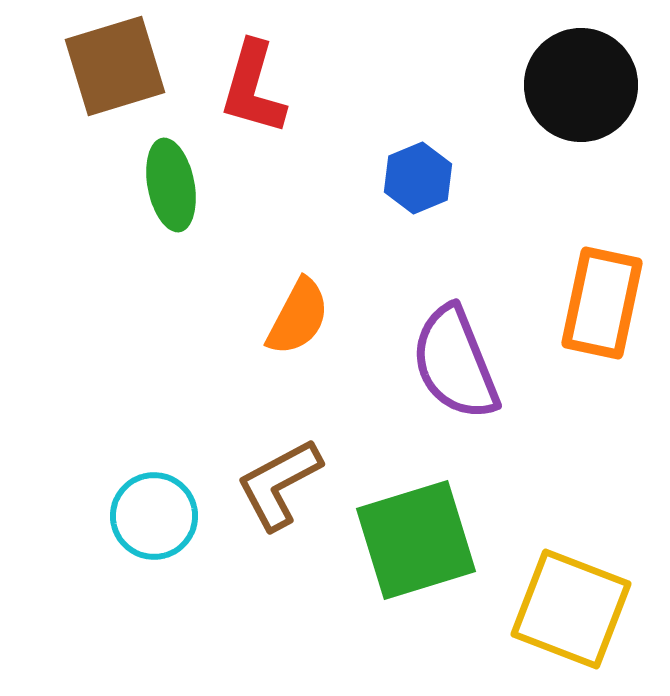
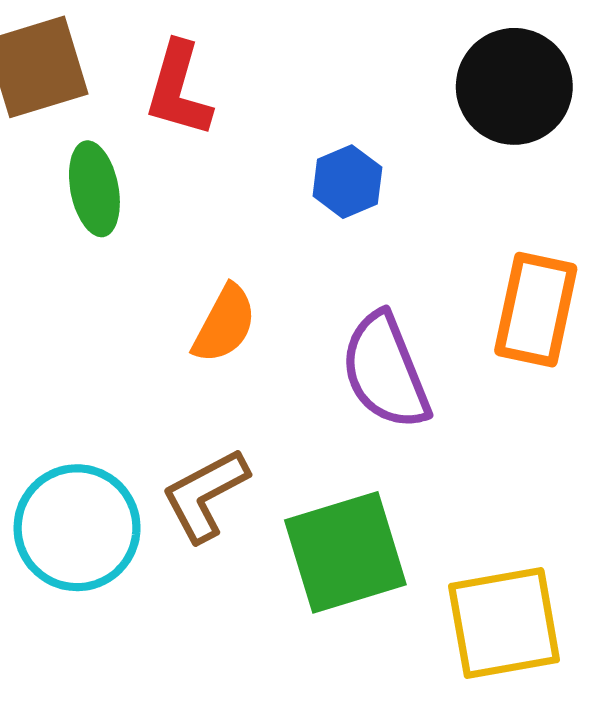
cyan circle: (154, 516) -> (77, 528), size x1.4
yellow square: (571, 609) -> (504, 623), turned -31

